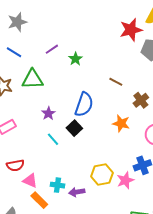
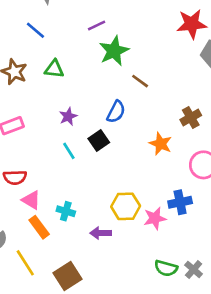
purple line: (52, 49) -> (97, 25), moved
green star: (75, 59) -> (114, 51), size x1.6
green triangle: (33, 79) -> (54, 69), size x0.7
brown line: (116, 82) -> (140, 81), moved
blue semicircle: (84, 104) -> (116, 112), size x0.7
purple arrow: (77, 192) -> (101, 233), moved

